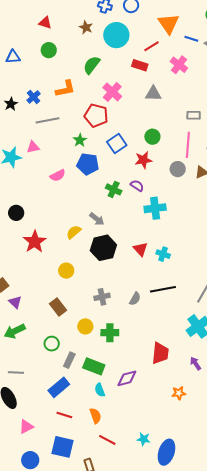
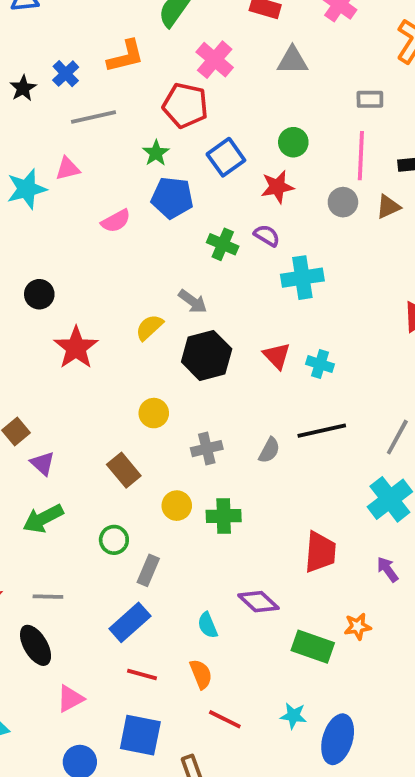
yellow circle: (66, 271) -> (154, 413), moved
green rectangle: (94, 366) -> (313, 647), moved
purple diamond: (127, 378) -> (258, 602), turned 60

